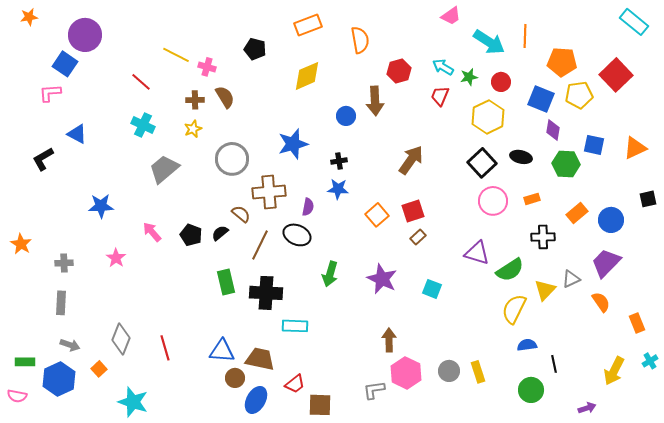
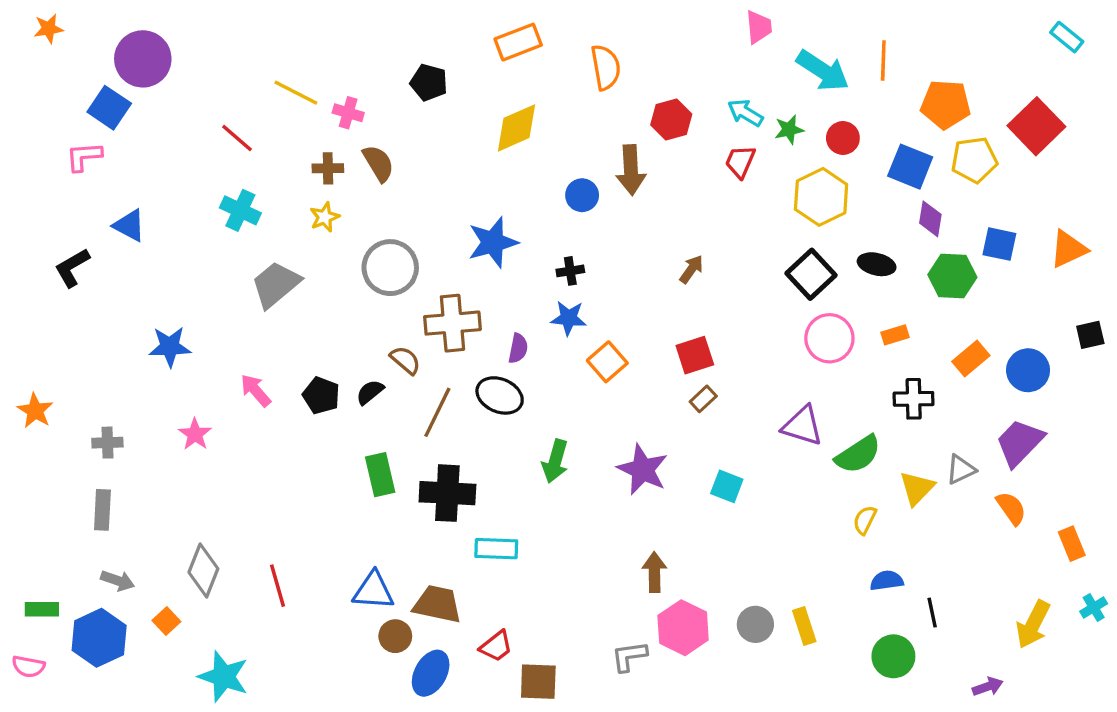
pink trapezoid: (451, 16) -> (759, 27), turned -60
cyan rectangle: (634, 22) -> (1067, 37), size x0.7
brown arrow: (411, 160) -> (691, 269), size x0.6
orange square: (377, 215) -> (607, 362), moved
yellow semicircle: (514, 309) -> (865, 520), size x0.6

